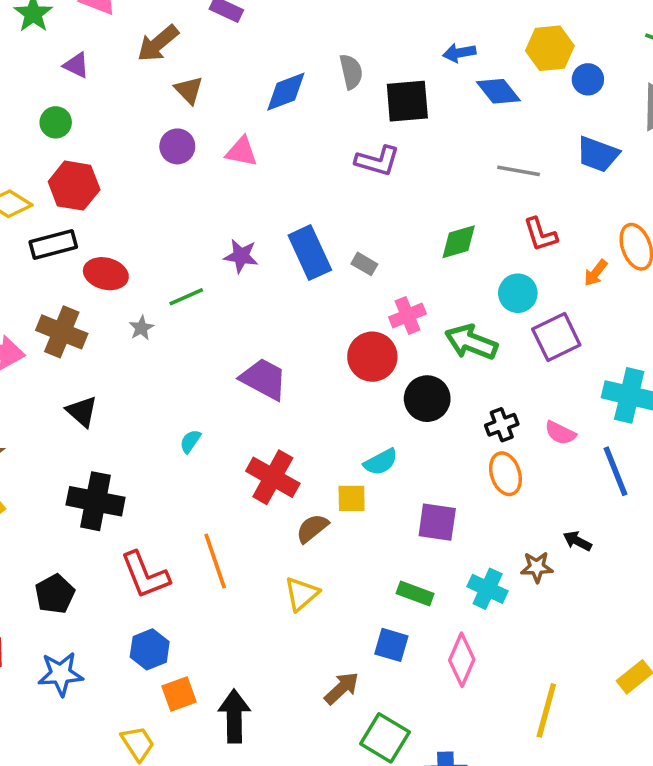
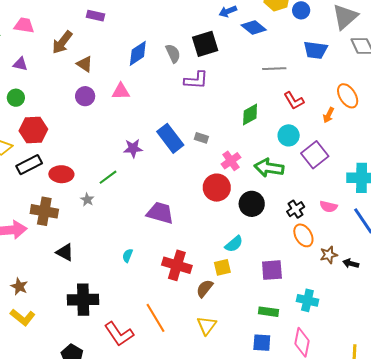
gray semicircle: (351, 72) -> (173, 53), moved
brown star: (537, 567) -> (329, 255), moved

